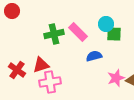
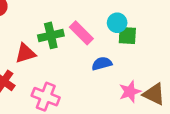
red triangle: (41, 65) -> (25, 53), moved
pink cross: (50, 82) -> (46, 97), turned 30

